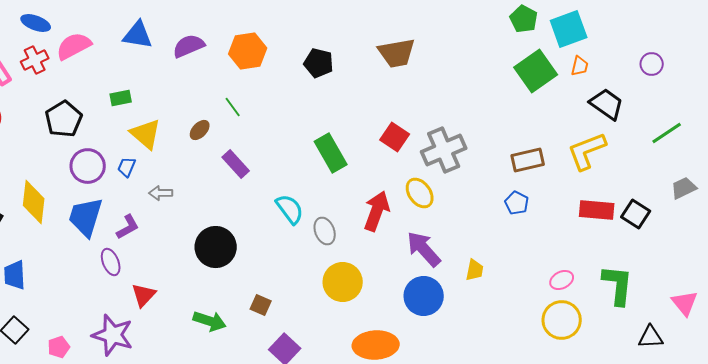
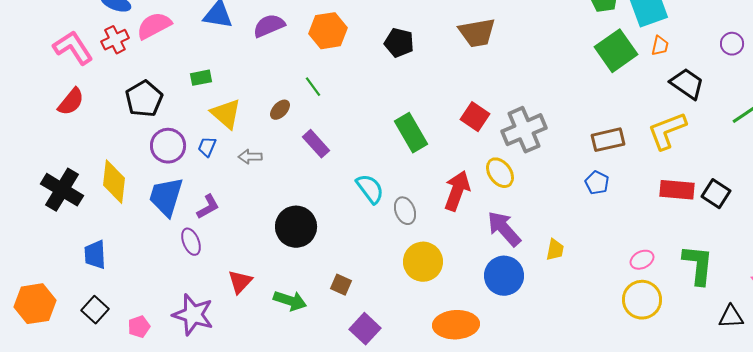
gray arrow: (161, 193) -> (250, 157), moved
red triangle: (144, 295) -> (240, 282), moved

